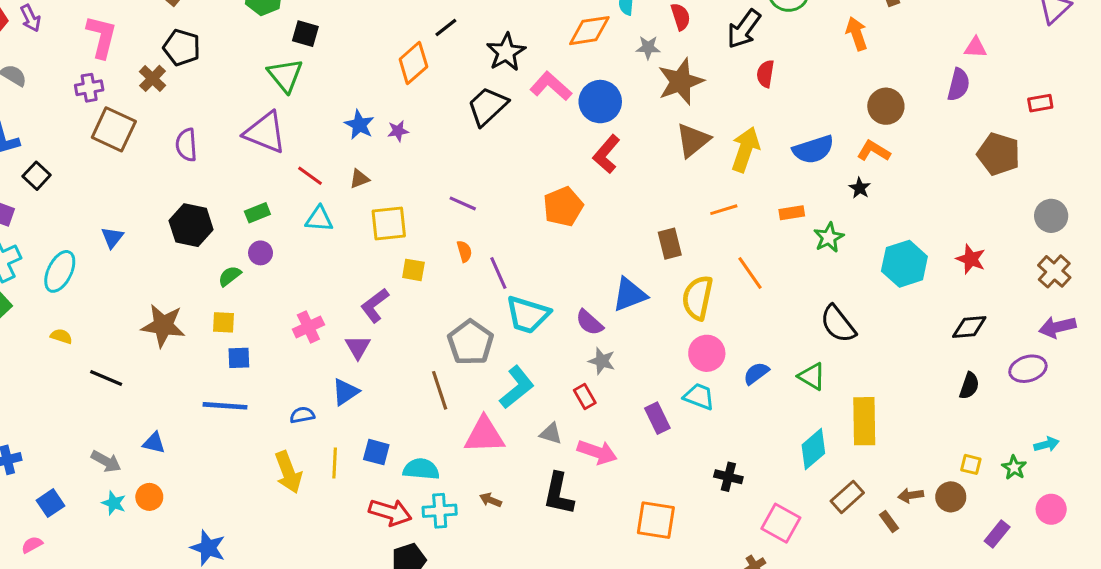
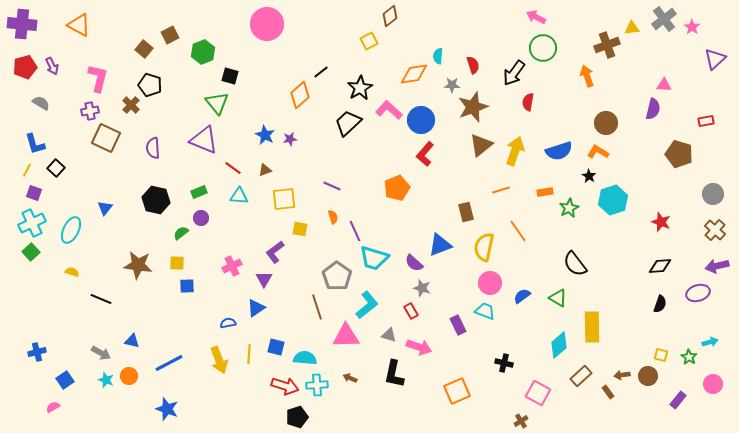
cyan hexagon: (904, 264) -> (613, 200), moved
blue line: (225, 406) -> (169, 363), moved, turned -32
orange square: (656, 520) -> (457, 391), turned -32

